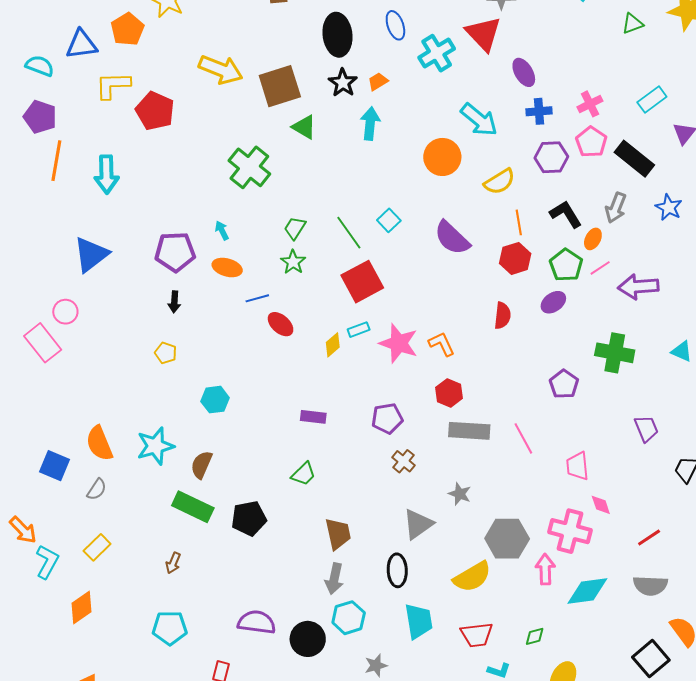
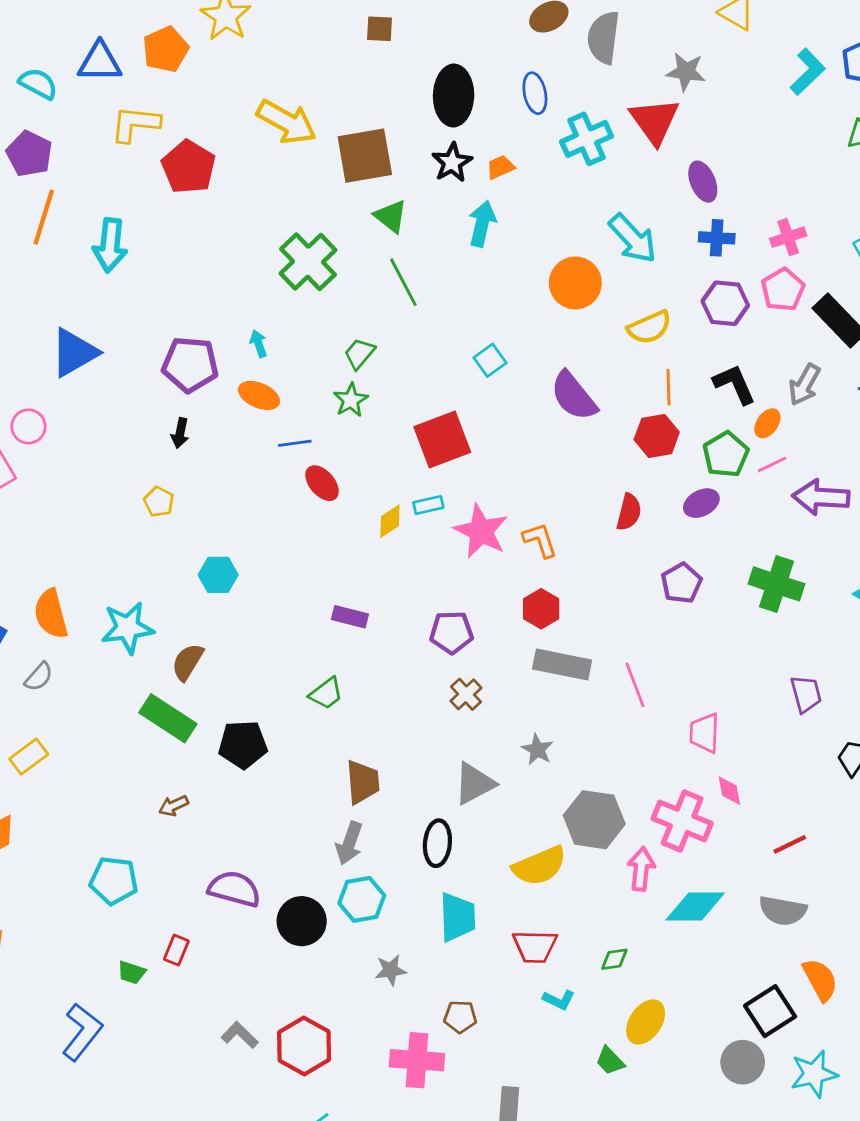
green line: (349, 233) -> (403, 282), moved
purple pentagon: (564, 384) -> (681, 583), moved
brown arrow: (173, 563) -> (174, 806), moved, turned 35

